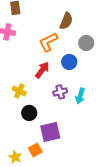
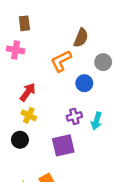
red arrow: (42, 70) -> (28, 92), moved
black circle: (29, 113) -> (20, 140), moved
purple square: (50, 132) -> (63, 145), moved

